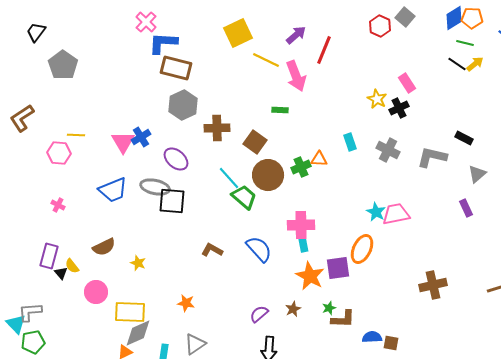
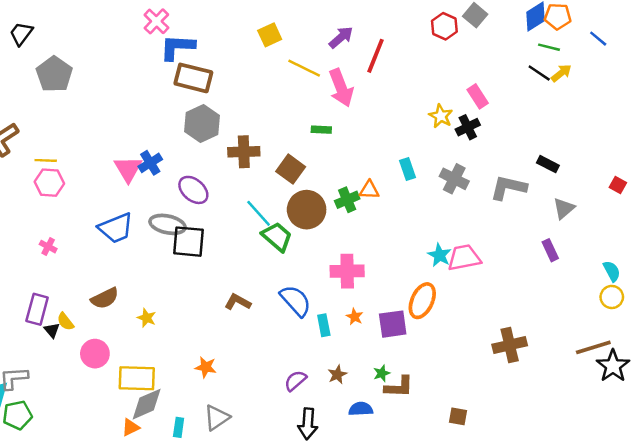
yellow square: (238, 33) -> (270, 35), size x0.7
yellow line: (76, 135) -> (46, 160), moved
cyan rectangle: (303, 243) -> (324, 325), moved
orange star: (310, 276) -> (355, 317), moved, size x0.5
blue semicircle: (372, 337) -> (361, 409), moved

